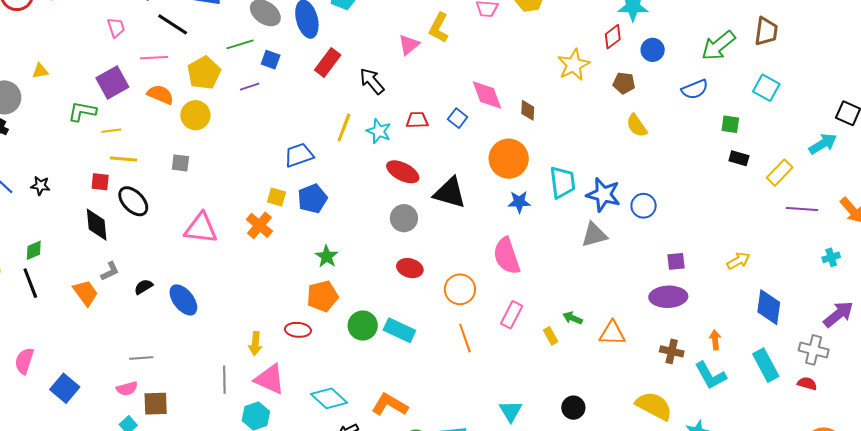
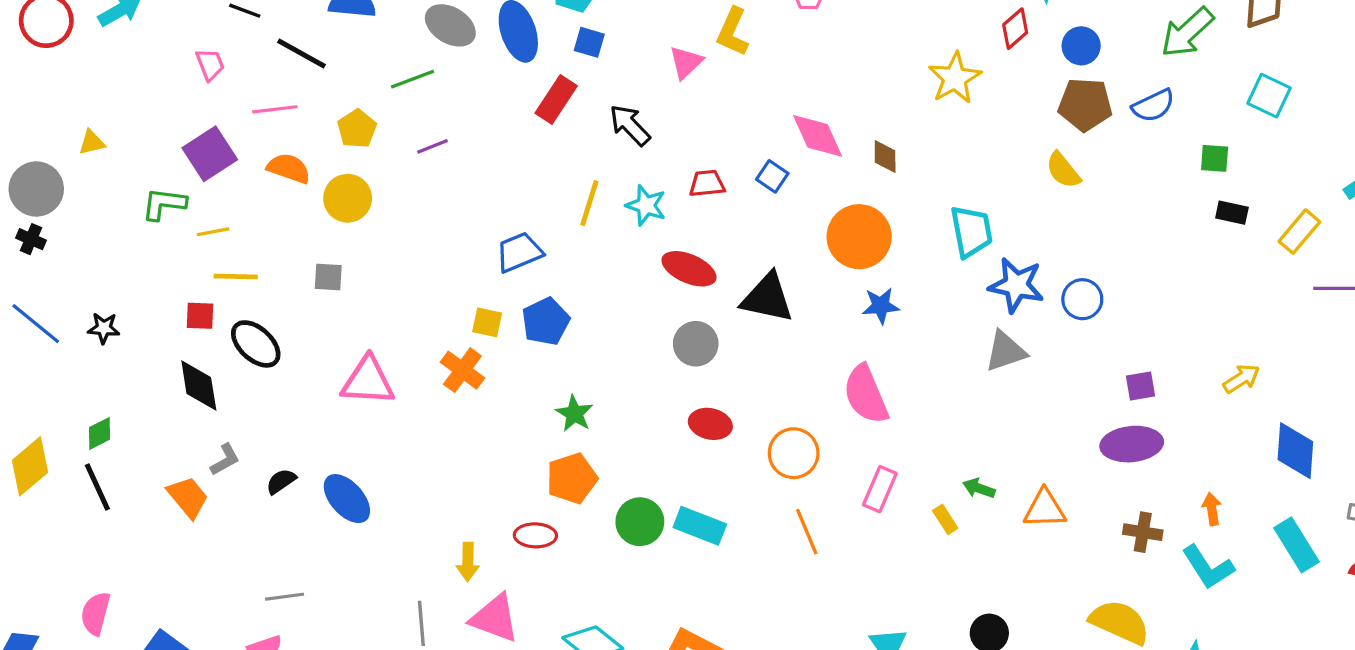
blue square: (271, 60) -> (589, 42), moved
yellow pentagon: (204, 73) -> (357, 129), size x0.7
brown pentagon: (624, 83) -> (1085, 104), moved, size x1.5
cyan trapezoid: (562, 182) -> (971, 231), moved

